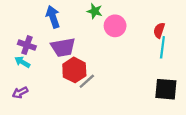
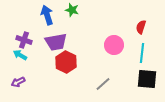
green star: (95, 11) -> (72, 10), moved
pink circle: (115, 26) -> (114, 45), moved
cyan line: (162, 47) -> (142, 53), moved
gray line: (87, 81) -> (103, 84), moved

